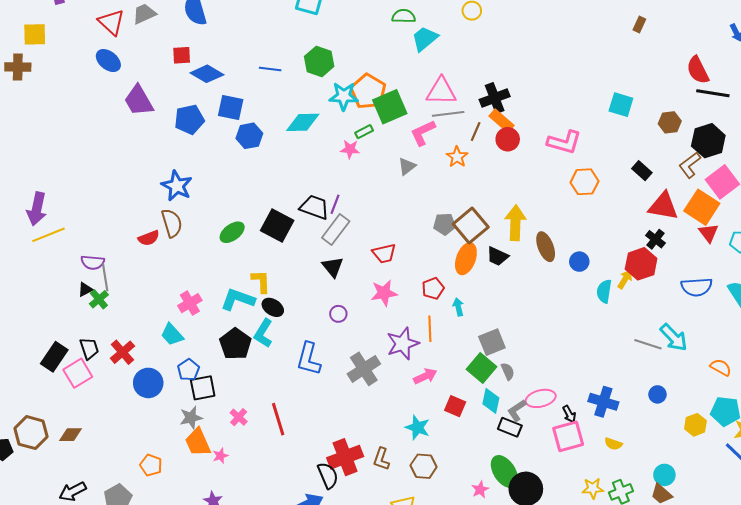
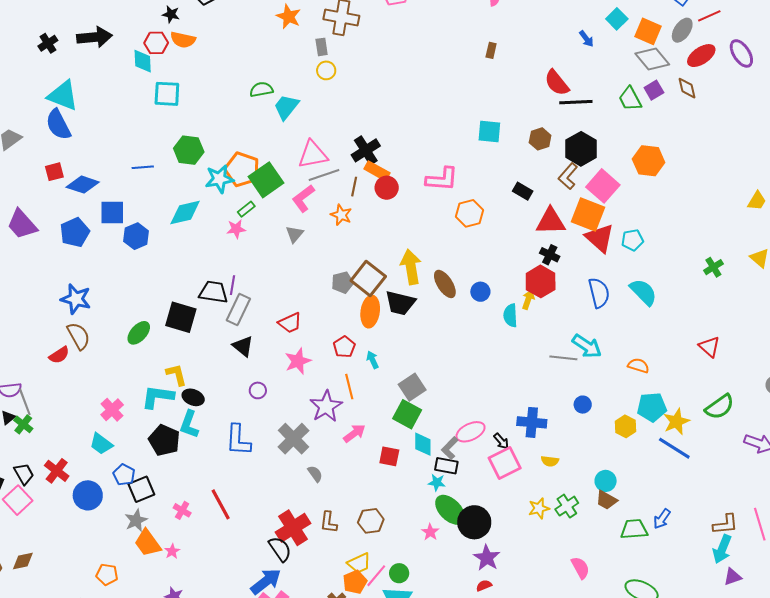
red triangle: (709, 233) -> (600, 238), size x1.5
black trapezoid: (497, 256) -> (400, 303), size x1.4
blue semicircle: (697, 287) -> (599, 293), turned -88
gray semicircle: (508, 371) -> (315, 474), moved
cyan star: (418, 427) -> (437, 482), moved, size x0.7

